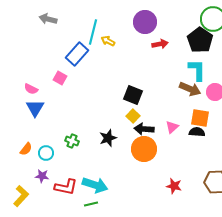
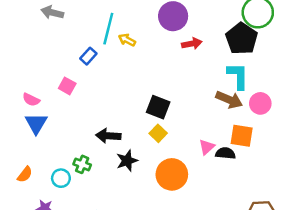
blue rectangle: (77, 54) -> (88, 56), size x0.6
black arrow: (144, 129) -> (108, 136), moved
black semicircle: (197, 132) -> (225, 153), moved
cyan circle: (46, 153) -> (61, 178), moved

